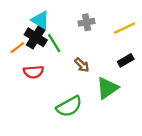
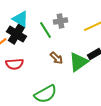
green line: (54, 43) -> (45, 30), moved
green triangle: (107, 88) -> (78, 62), moved

